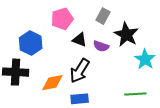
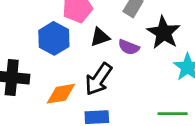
black triangle: (80, 40) -> (100, 37), turned -42
blue hexagon: (31, 43) -> (54, 38), moved

